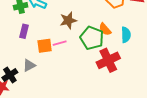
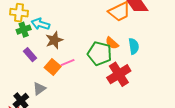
brown star: (68, 20) -> (54, 40), moved
purple rectangle: (24, 31) -> (30, 55), turned -48
orange square: (45, 46) -> (53, 67), turned -35

